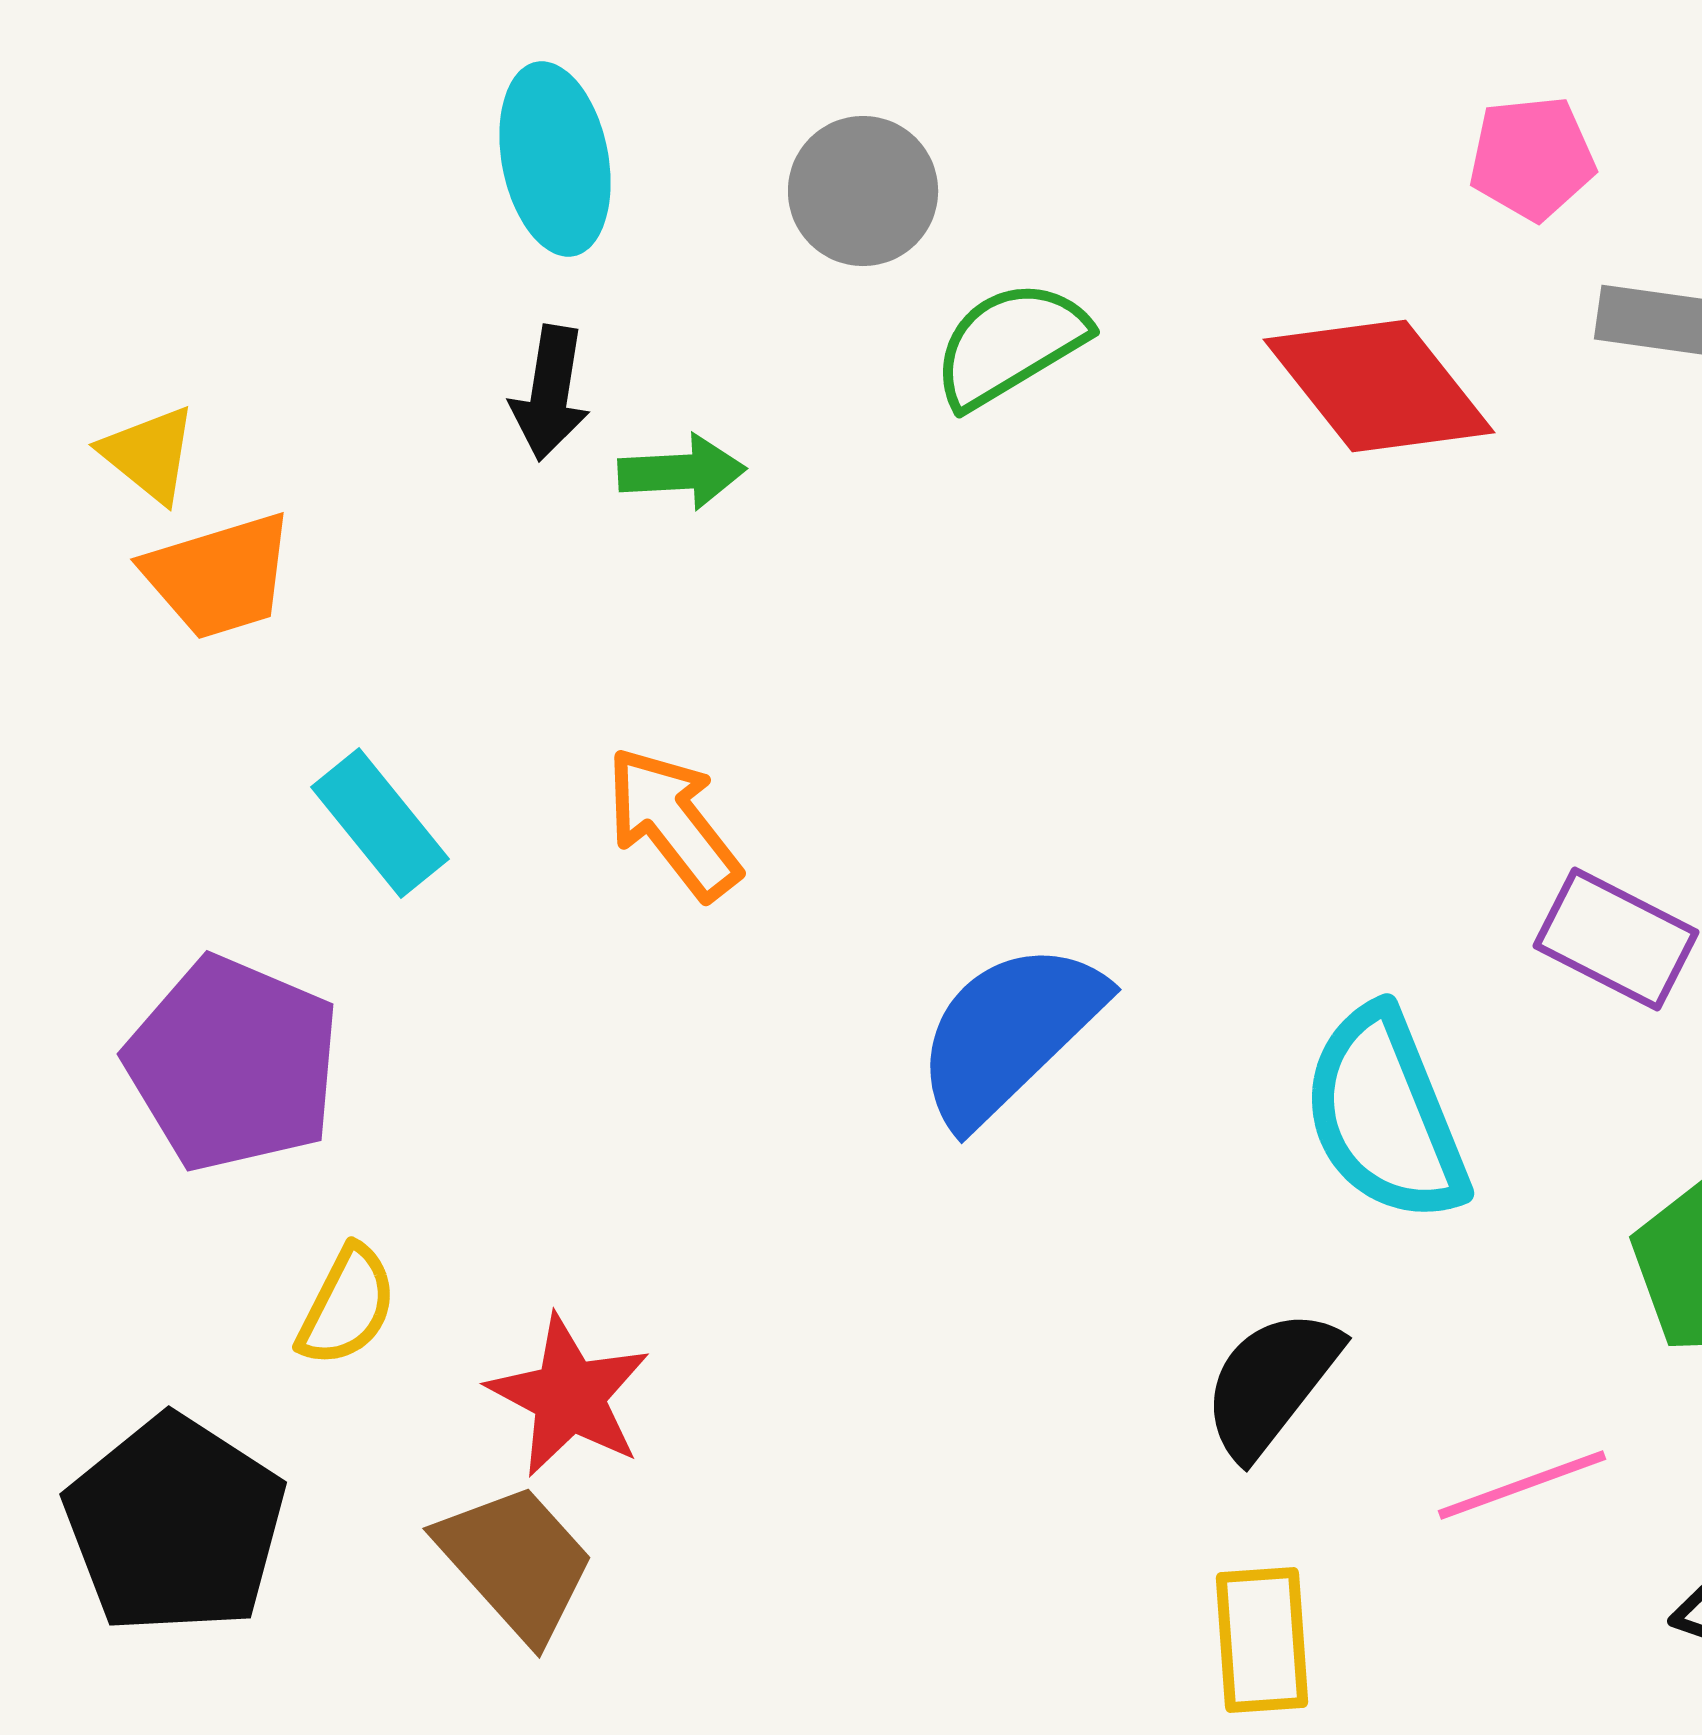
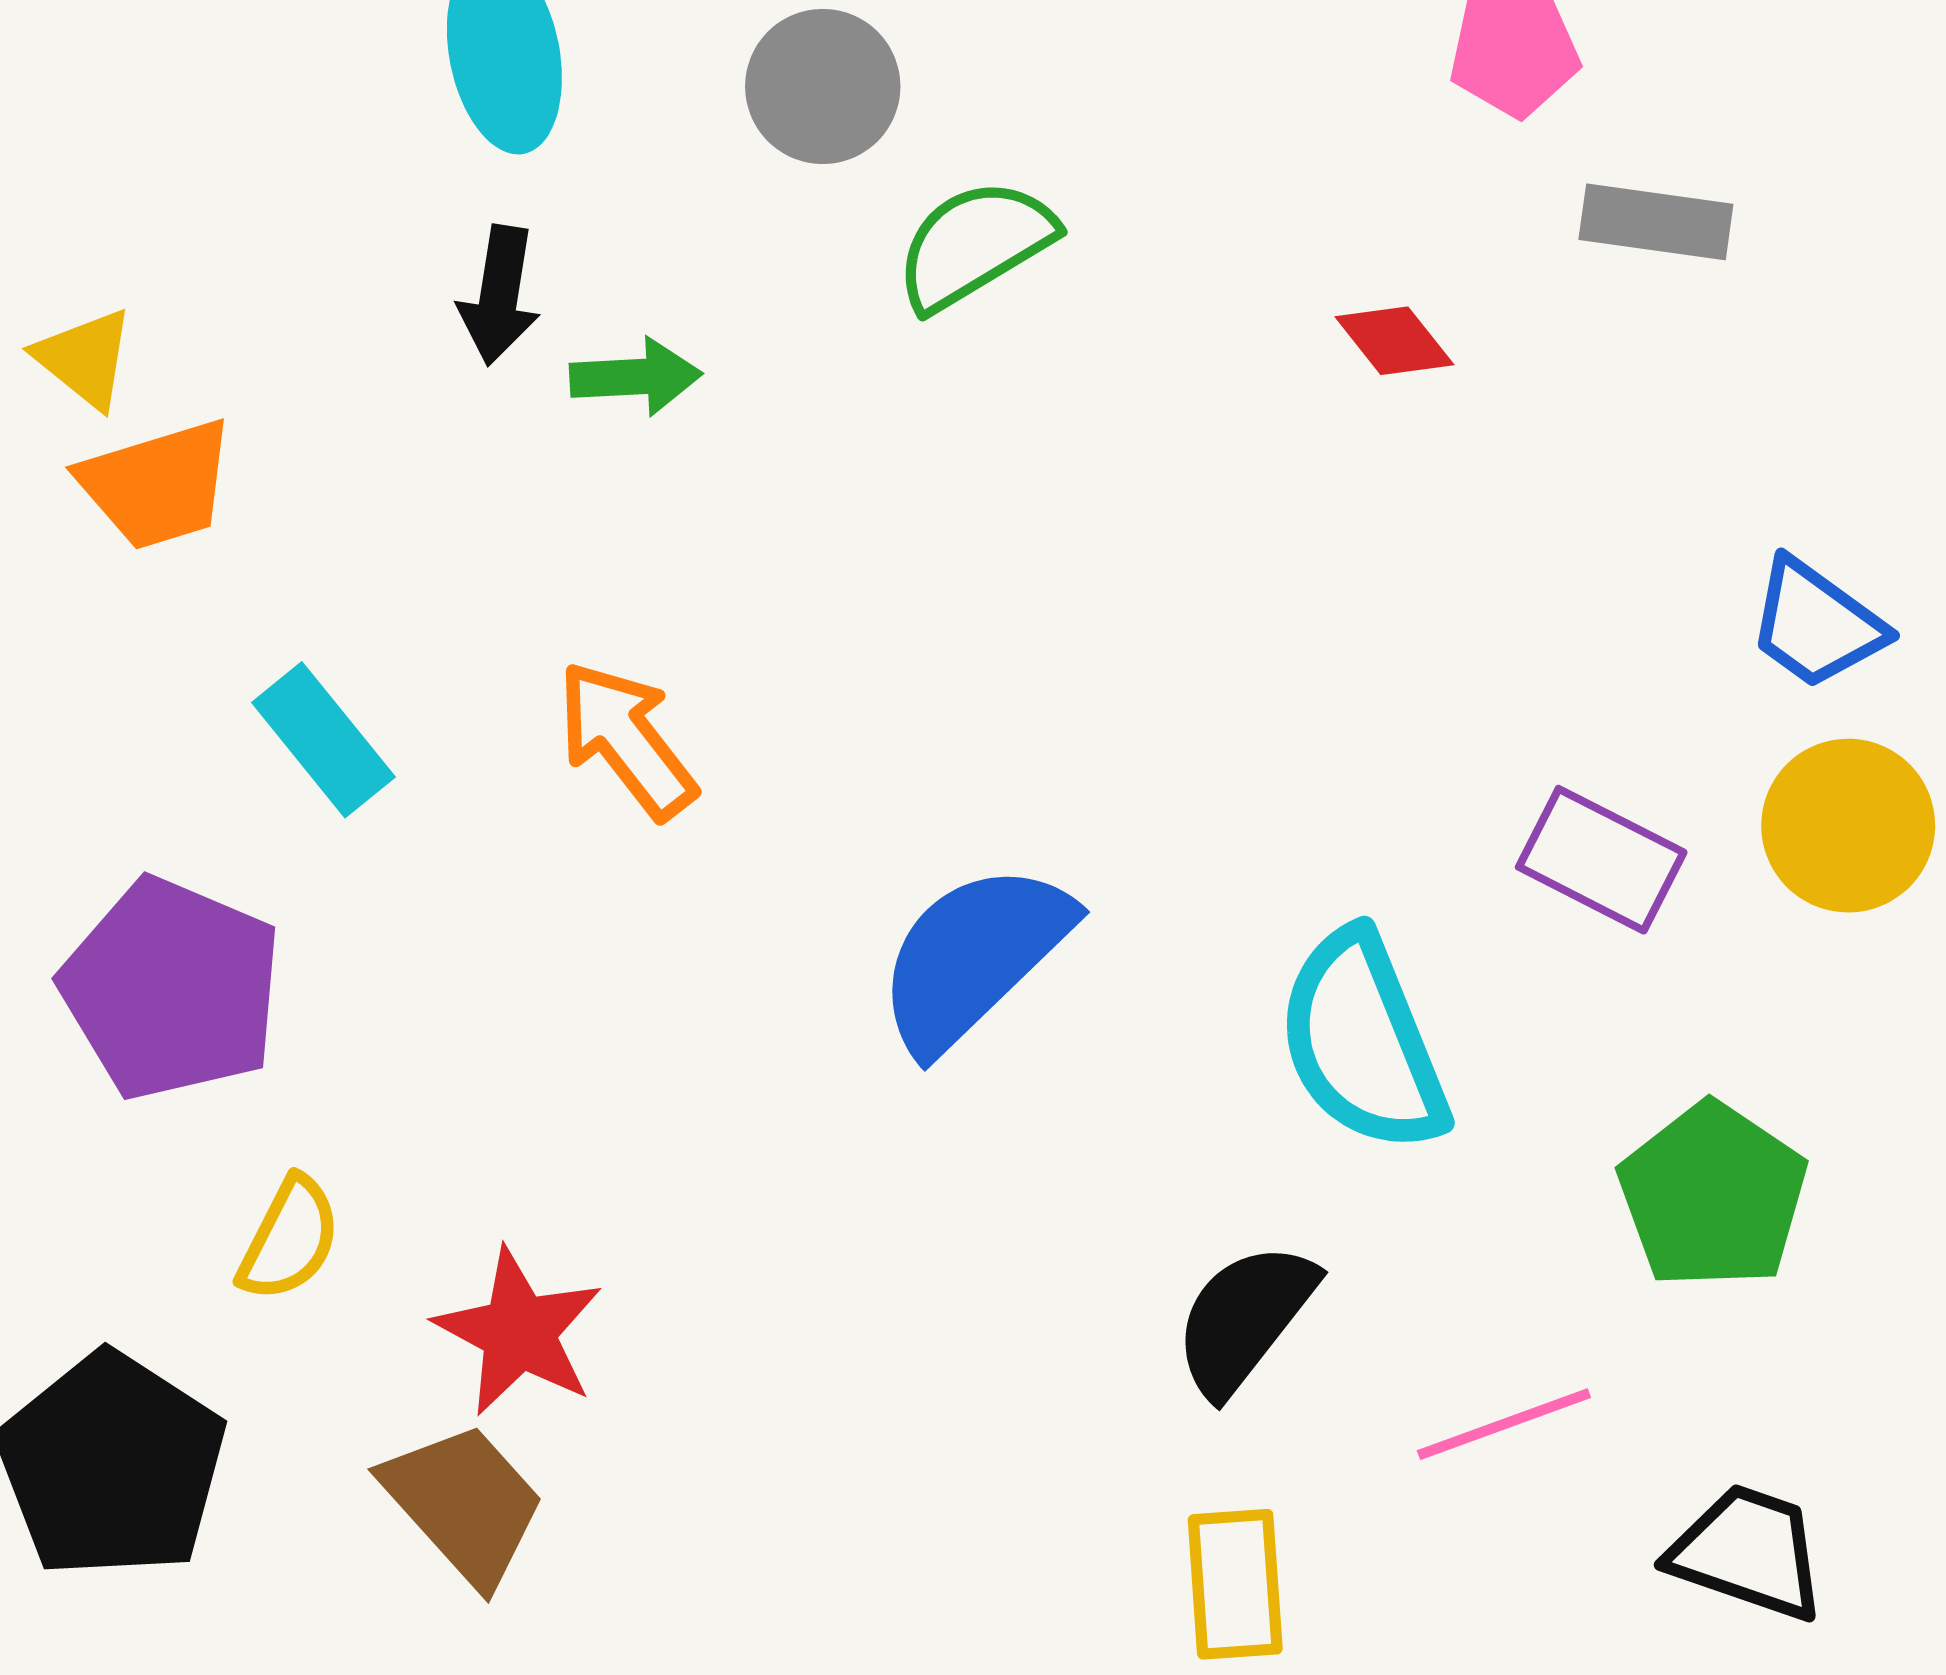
red diamond: (1379, 386) -> (1394, 341), moved, size x0.5

